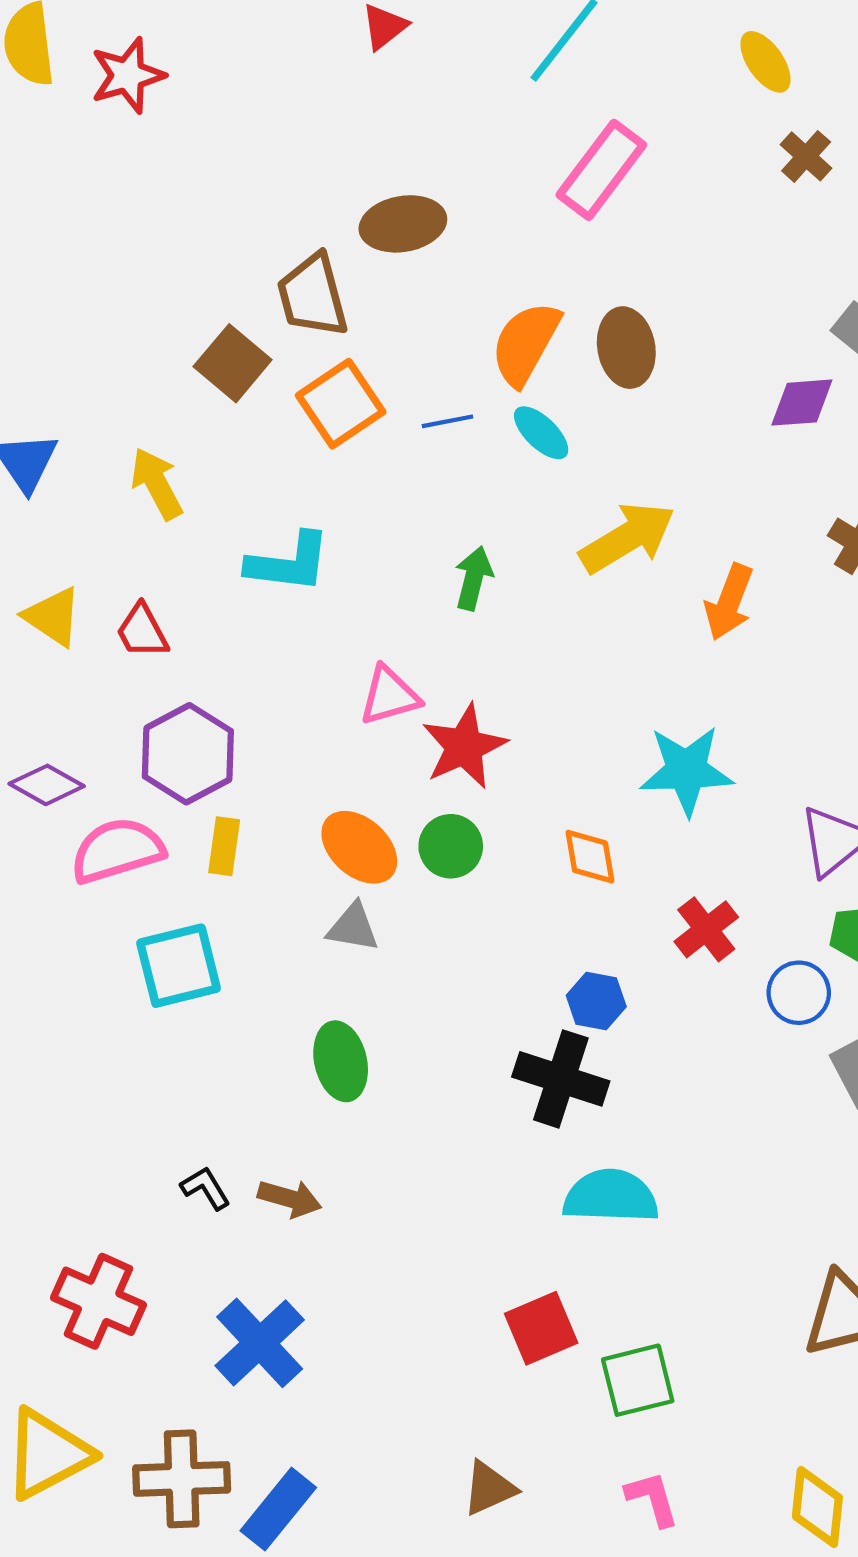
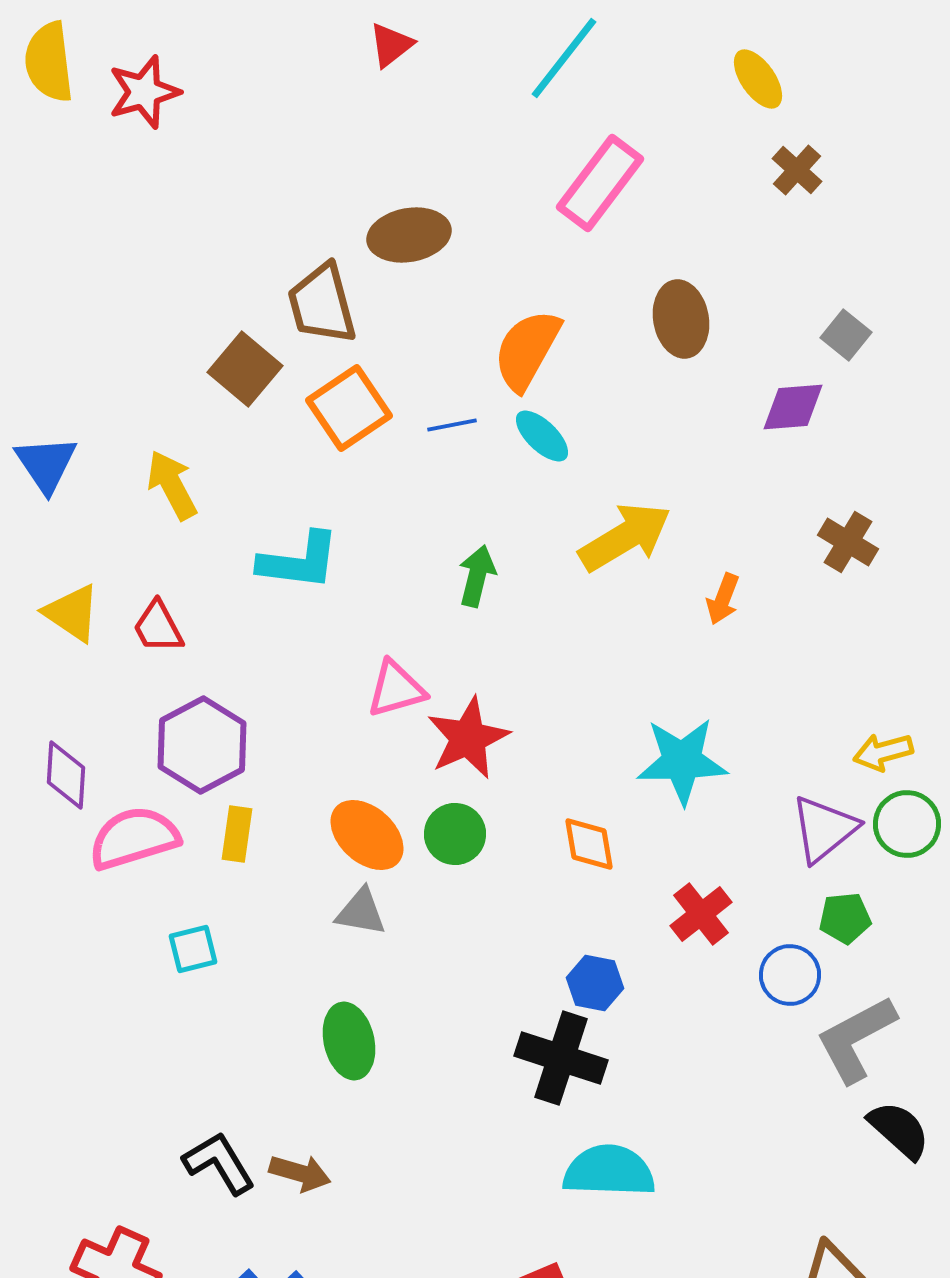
brown ellipse: (626, 348) -> (681, 319), moved
orange arrow: (729, 602) -> (723, 599), size x0.7
purple diamond: (47, 785) -> (66, 775), turned 64
cyan square: (179, 966) -> (193, 949), size x0.6
black L-shape: (206, 1188) -> (219, 1163), size x1.5

